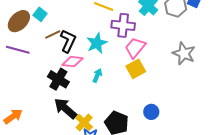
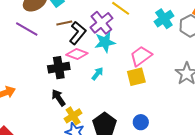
purple cross: (123, 25) -> (101, 23), moved, turned 30
black cross: (58, 79) -> (59, 68), turned 35
black arrow: (65, 108) -> (58, 98), size x0.7

